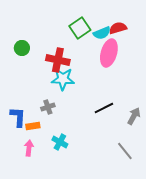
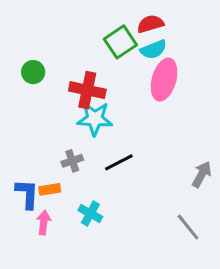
red semicircle: (118, 28) -> (150, 24), moved
black line: (104, 108) -> (119, 162), moved
blue L-shape: (18, 117) -> (27, 194), moved

